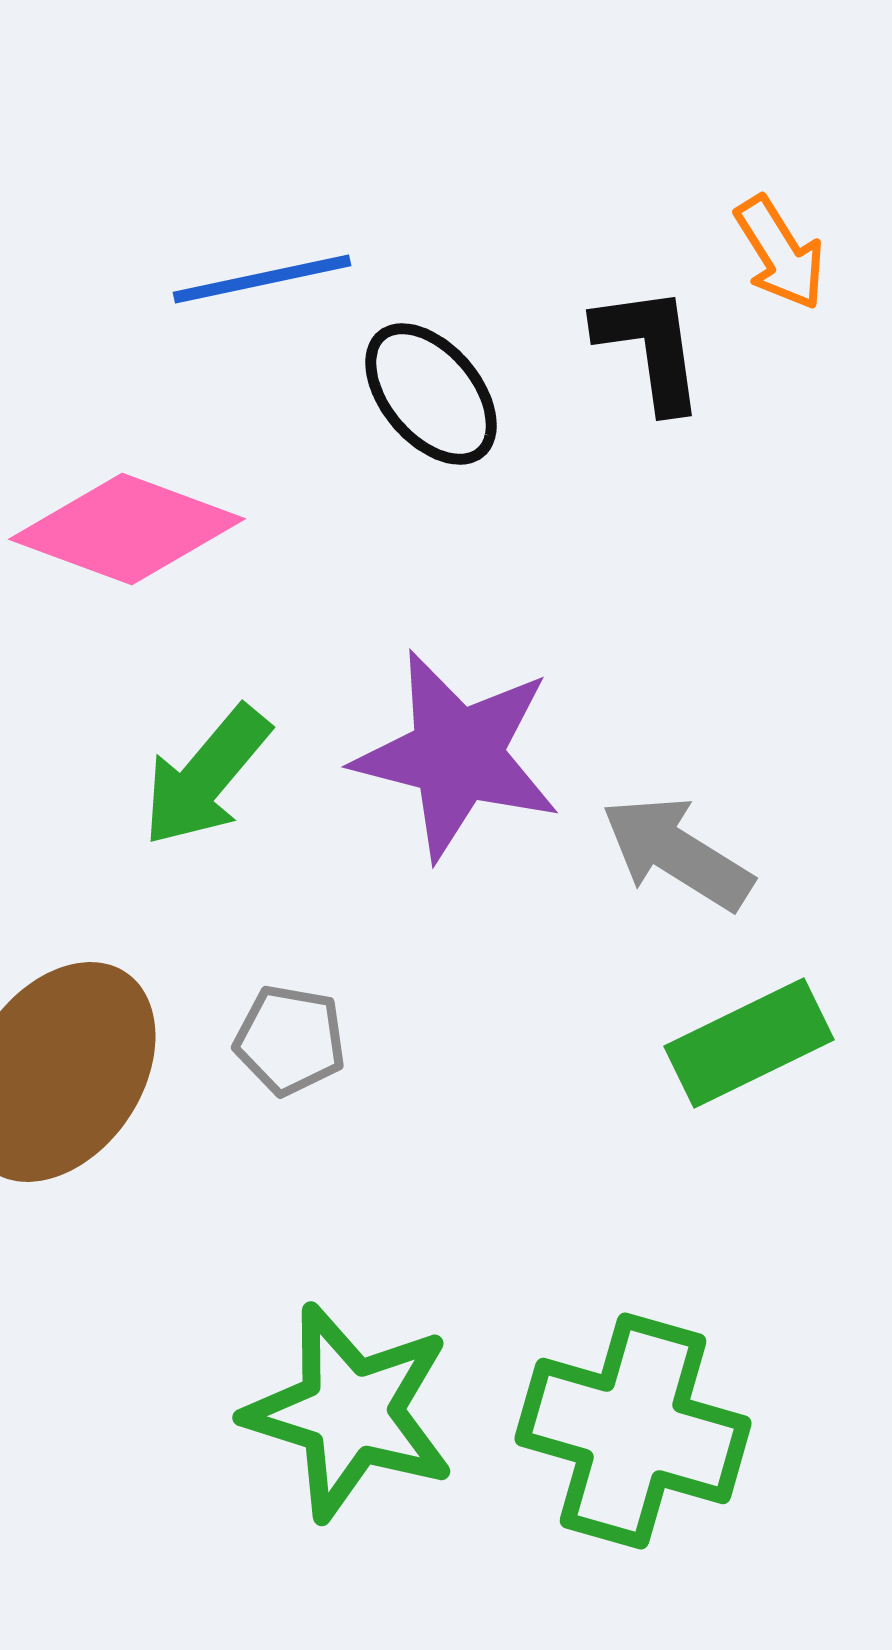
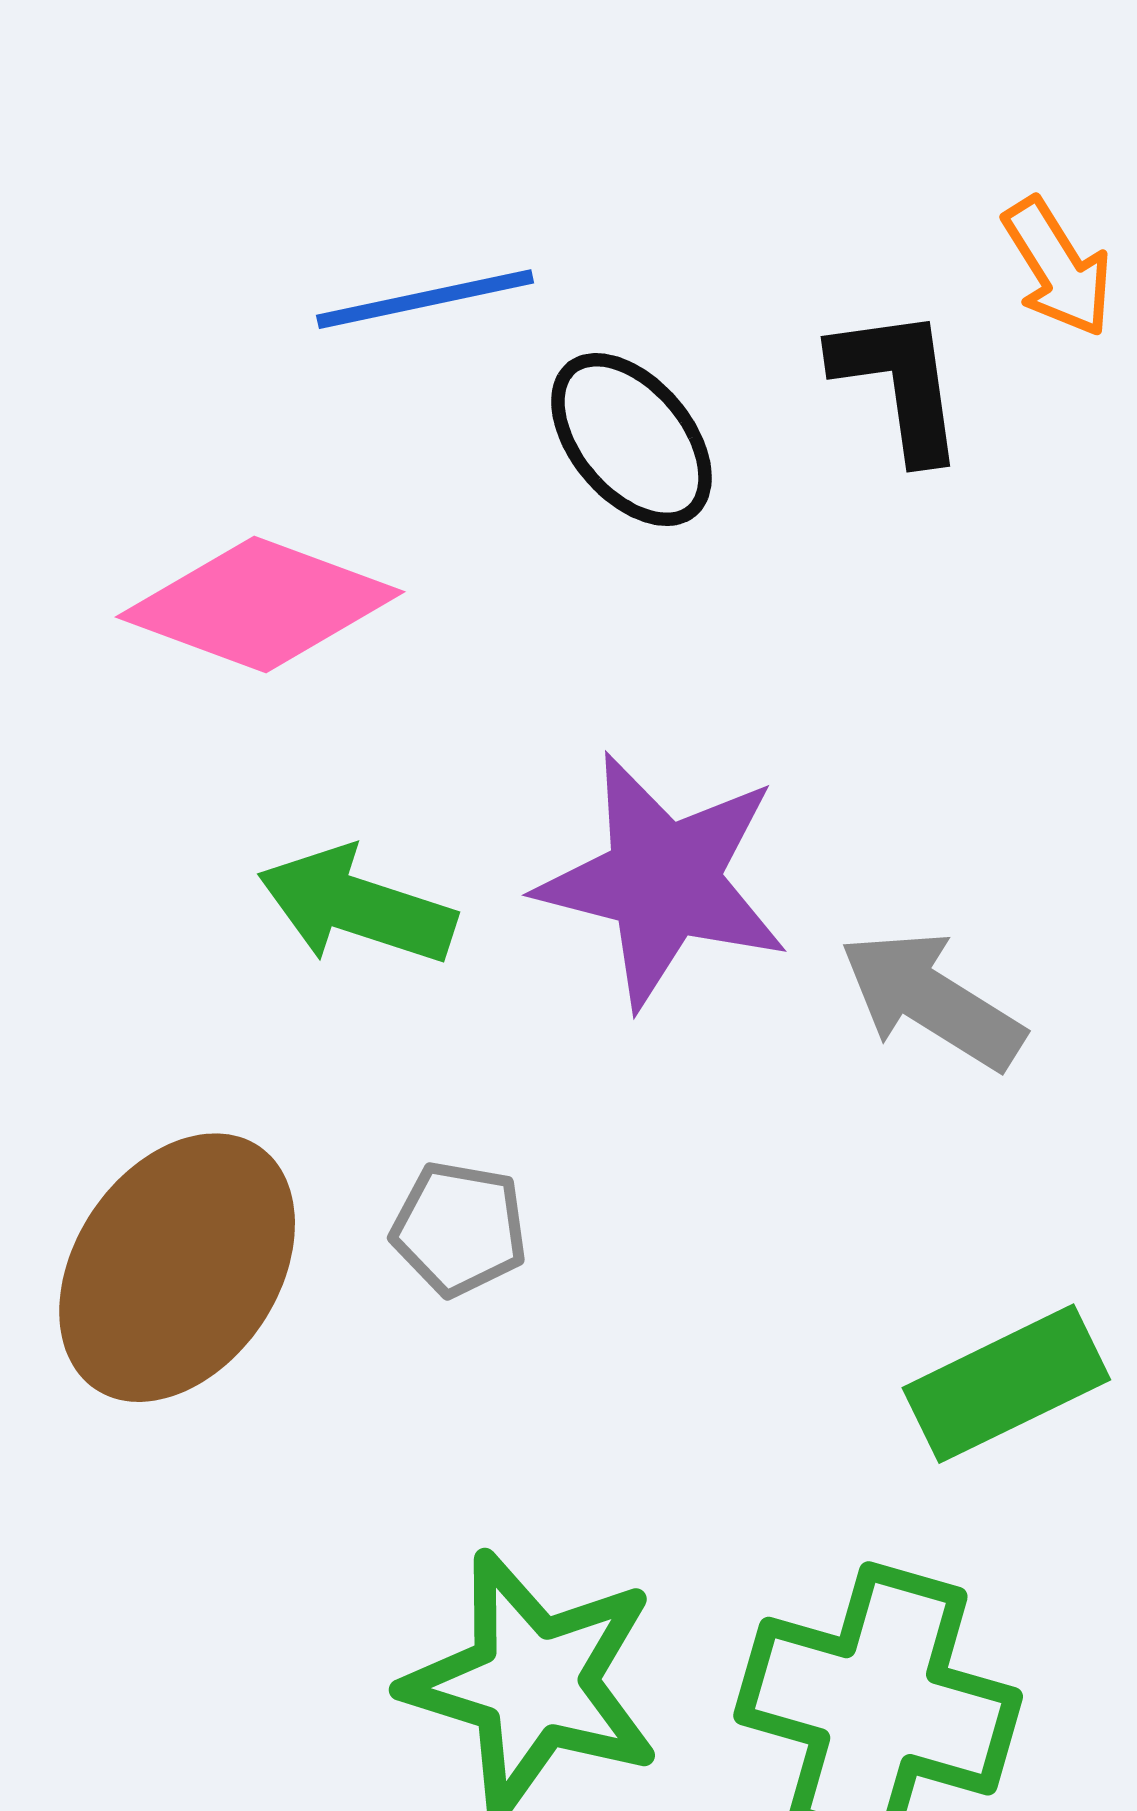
green arrow: (206, 776) -> (357, 906), turned 68
green rectangle: (749, 1043) -> (1006, 1384), moved

